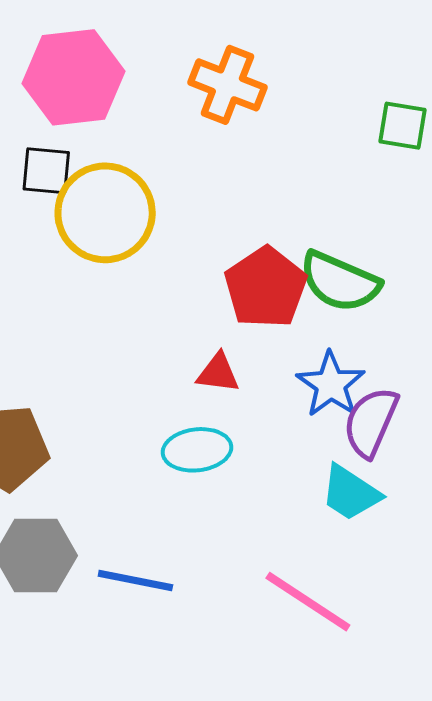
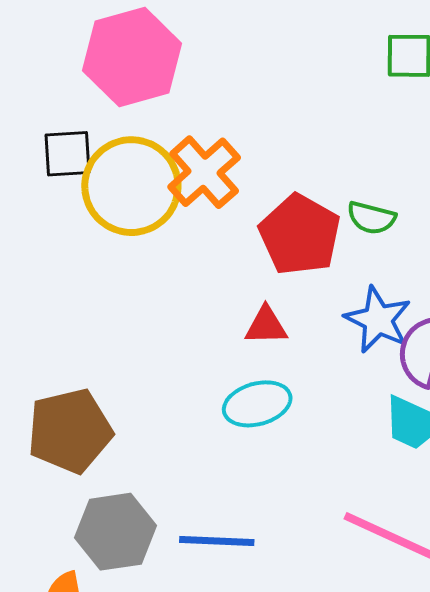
pink hexagon: (74, 77) -> (132, 57), moved
orange cross: (227, 85) -> (204, 172), moved, turned 36
green semicircle: (340, 282) -> (371, 218), size x0.6

